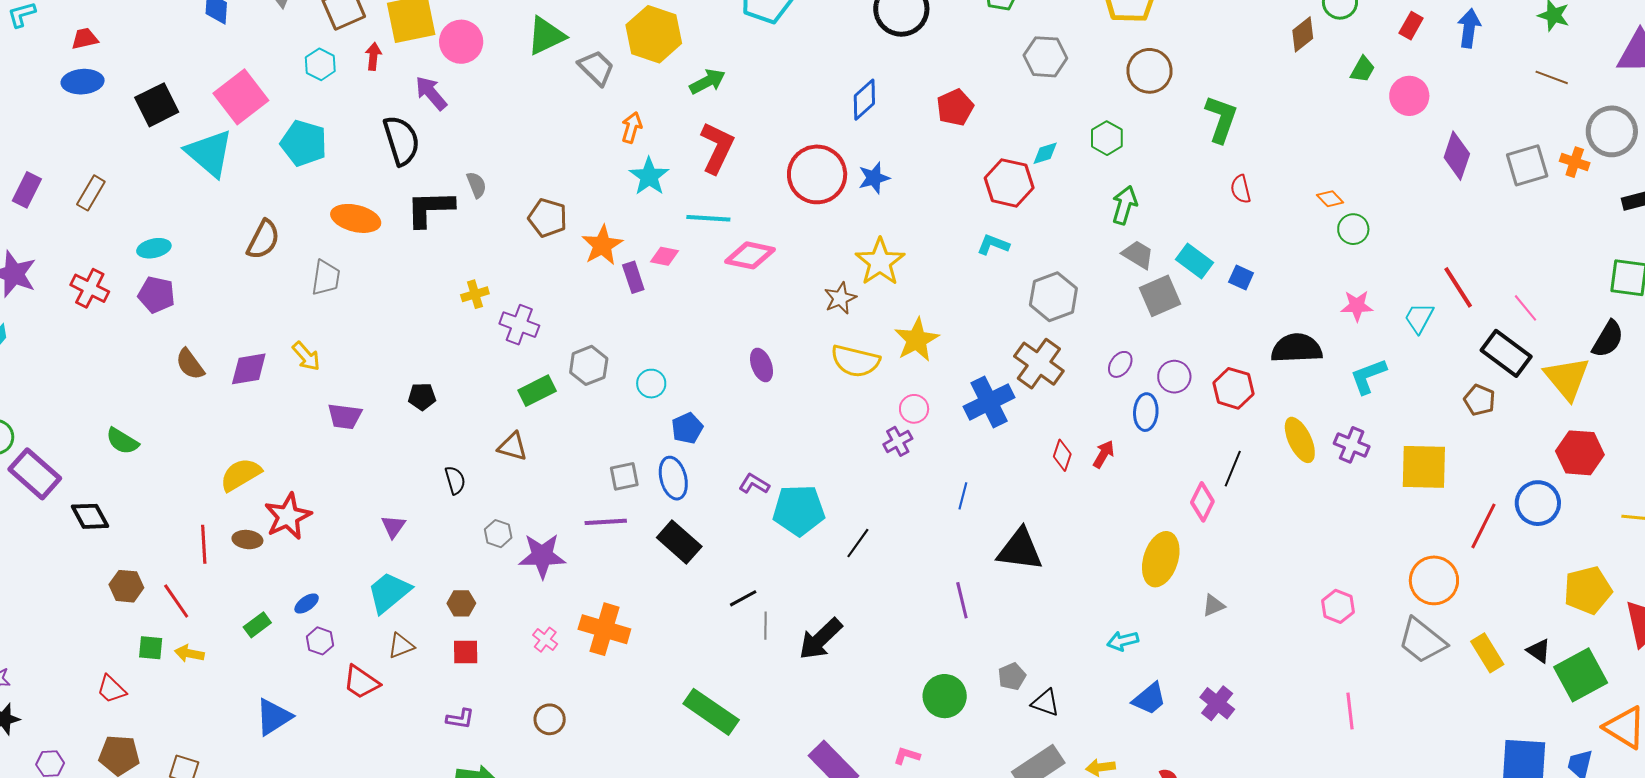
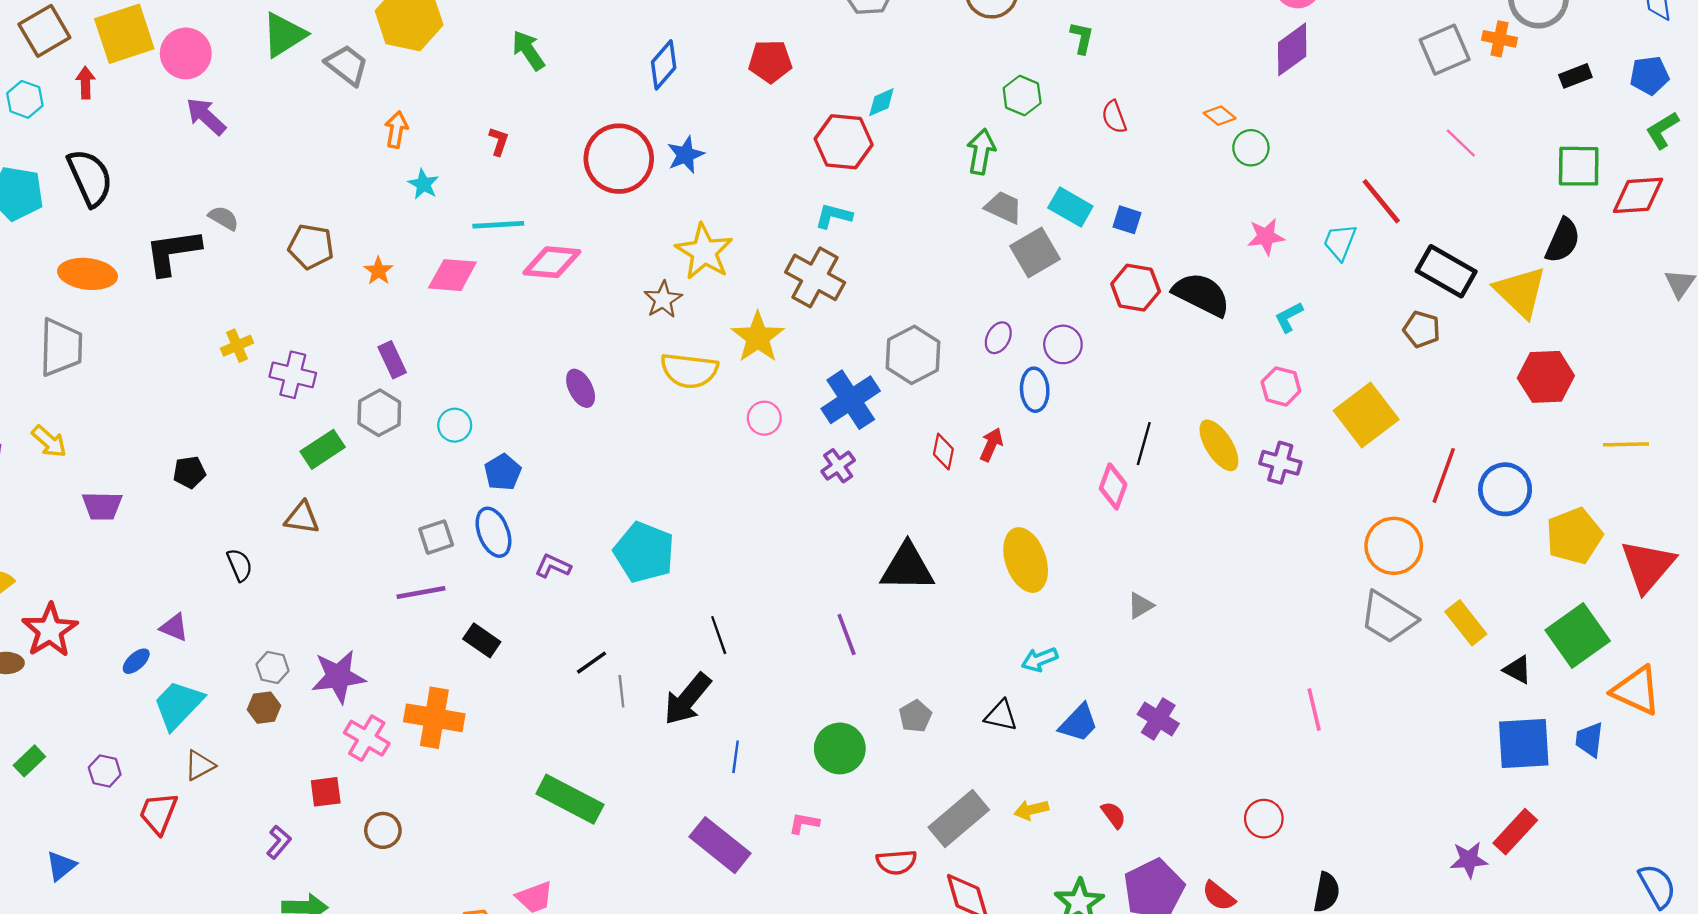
green arrow: (707, 82) -> (528, 50), moved, turned -90
purple arrow: (431, 93) -> (206, 116), moved
red pentagon: (955, 107) -> (770, 61), turned 30
green L-shape: (1221, 119) -> (1082, 38), size x0.6
green hexagon: (1107, 138) -> (1022, 95), moved
black semicircle: (401, 140) -> (90, 178), moved
red L-shape: (717, 148) -> (499, 141), size x0.5
purple diamond: (1457, 156) -> (1292, 49), moved, turned 42
cyan star: (649, 176) -> (423, 184), size x0.7
gray semicircle: (476, 185) -> (224, 218), turned -32
orange star: (602, 245) -> (378, 271), size x0.6
pink diamond: (665, 256) -> (452, 275), size x1.5
purple rectangle: (633, 277) -> (392, 360), moved
gray trapezoid: (326, 278) -> (61, 347), size x1.4
gray hexagon: (1053, 297) -> (913, 355), moved
pink line: (1526, 308) -> (1461, 143), moved
black semicircle: (1297, 348) -> (1201, 294), turned 36
brown cross: (1039, 364) -> (815, 277), moved
cyan L-shape: (1368, 376) -> (1289, 317), size x0.7
red hexagon: (1233, 388) -> (1136, 288), moved
yellow ellipse: (1300, 440) -> (1219, 445), moved
purple cross: (898, 441) -> (838, 466), moved
purple cross: (1352, 445) -> (1280, 463), moved
yellow square: (1424, 467) -> (1366, 415), turned -32
purple L-shape: (754, 484) -> (553, 566), moved
blue line: (963, 496) -> (736, 757), moved
blue circle: (1538, 503) -> (1505, 489), moved
cyan pentagon: (799, 510) -> (644, 552), turned 30
purple triangle: (393, 526) -> (174, 627), turned -36
gray hexagon: (498, 534) -> (272, 667), moved
black rectangle: (679, 542) -> (482, 640), moved, size x0.7
black line: (858, 543) -> (719, 635), moved, turned -48
purple star: (542, 556) -> (338, 677), moved
yellow ellipse: (1161, 559) -> (1026, 560), moved, turned -30
blue ellipse: (307, 603) -> (136, 661), moved
pink hexagon: (1338, 606) -> (1281, 386), moved
pink cross: (545, 640) -> (367, 738), size x1.5
black triangle: (1539, 651) -> (1517, 670), moved
red square: (466, 652) -> (326, 792), moved
red trapezoid: (361, 682) -> (158, 813), turned 84
black triangle: (1045, 703) -> (1001, 715), moved
blue triangle: (274, 717) -> (61, 866), size x0.7
purple L-shape: (460, 719) -> (279, 842), turned -52

